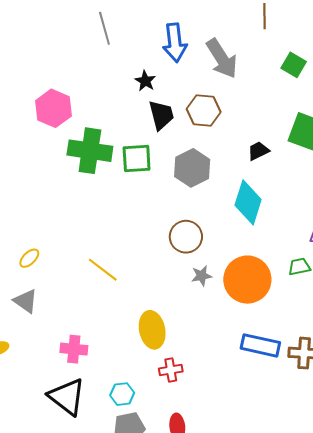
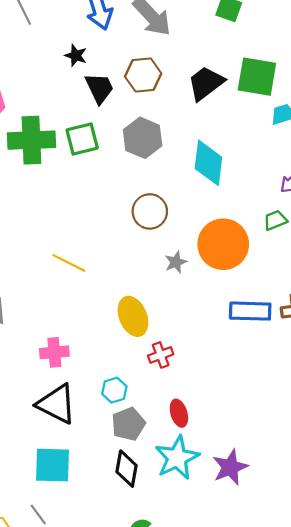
black trapezoid: (258, 151) -> (206, 83), moved, size x1.6
gray star: (202, 276) -> (176, 262), moved

